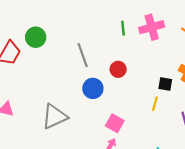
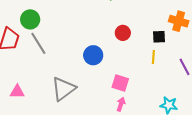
gray line: (83, 55) -> (38, 43), moved
red circle: (118, 69) -> (123, 33), moved

